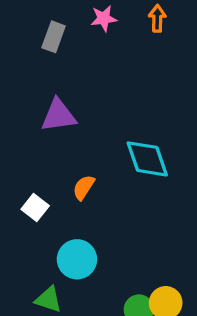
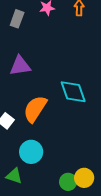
orange semicircle: (84, 187) -> (35, 109), size x1.8

